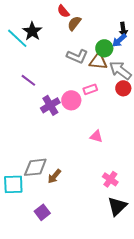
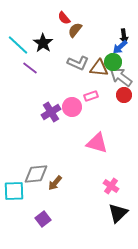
black star: (32, 31) -> (43, 43), moved
green circle: (104, 48) -> (113, 62), moved
purple line: (28, 80) -> (30, 68), moved
pink triangle: (96, 136) -> (97, 143), size x1.6

